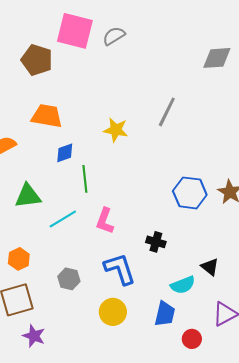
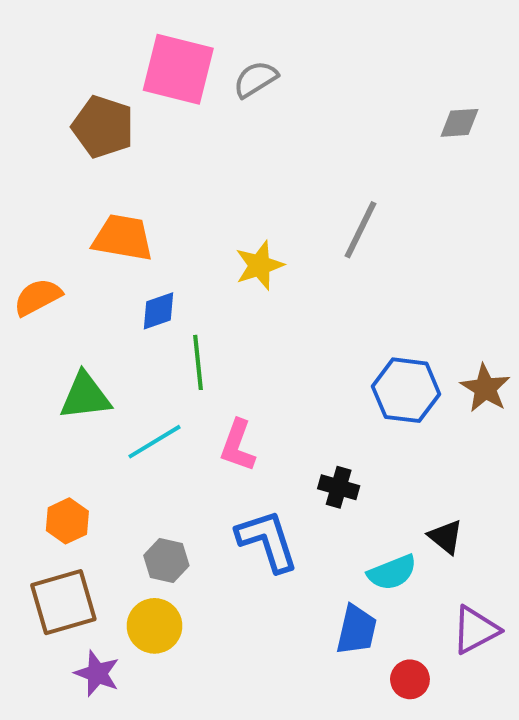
gray diamond: (217, 58) -> (460, 123), size x0.7
yellow star: (116, 130) -> (259, 265), turned -30
yellow circle: (113, 312) -> (154, 626), moved

